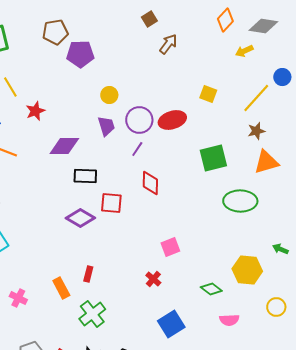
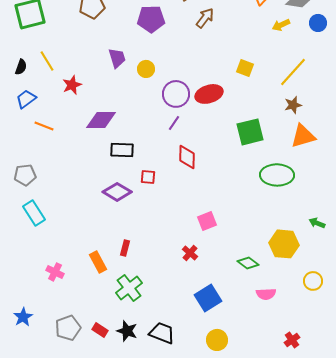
purple pentagon: (80, 54) -> (151, 19), moved
blue circle: (282, 77) -> (318, 23), moved
purple trapezoid: (106, 126) -> (117, 58), moved
red square: (111, 203) -> (148, 177), size x0.7

